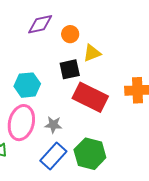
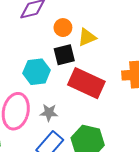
orange circle: (70, 34) -> (63, 28), moved
cyan hexagon: (27, 85) -> (37, 72), moved

